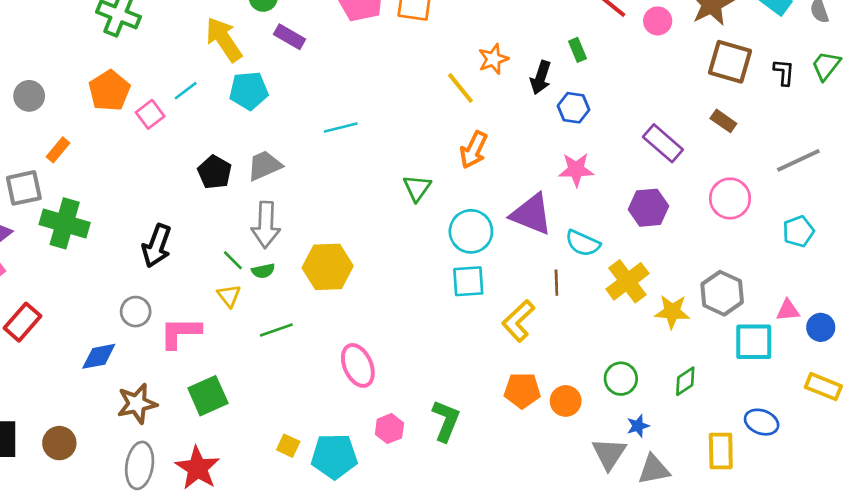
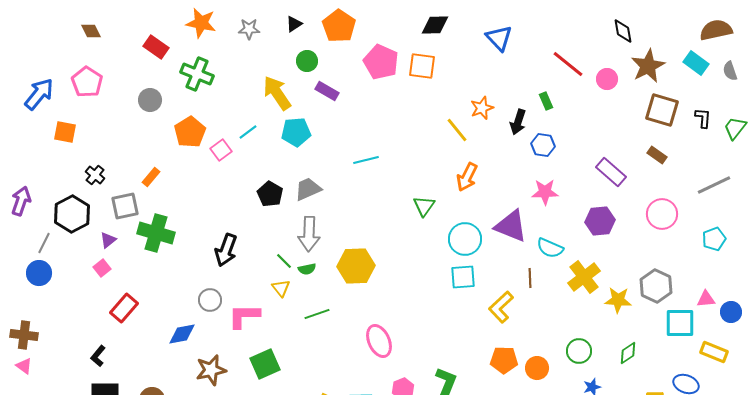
green trapezoid: (826, 66) -> (735, 128), moved
gray circle: (29, 96) -> (150, 100), moved
yellow rectangle: (823, 387) -> (714, 352), moved

